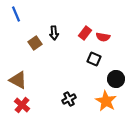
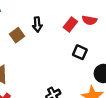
red semicircle: (103, 37) -> (89, 20), moved

